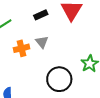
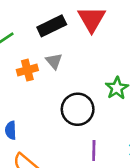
black rectangle: (41, 15) -> (52, 26), size x1.5

